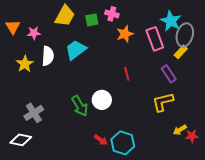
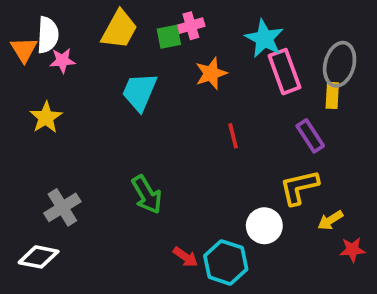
pink cross: (112, 14) -> (191, 26), moved, turned -32
cyan star: (171, 21) -> (264, 39), moved
orange star: (125, 34) -> (211, 73), moved
cyan trapezoid: (76, 50) -> (139, 92), turned -30
yellow rectangle: (181, 52) -> (332, 95), turned -40
white semicircle: (48, 56) -> (48, 35), moved
white circle: (102, 100) -> (264, 226), moved
yellow arrow: (180, 130) -> (330, 220), moved

